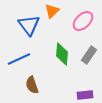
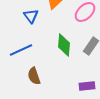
blue triangle: (29, 25) -> (31, 16), size x0.7

